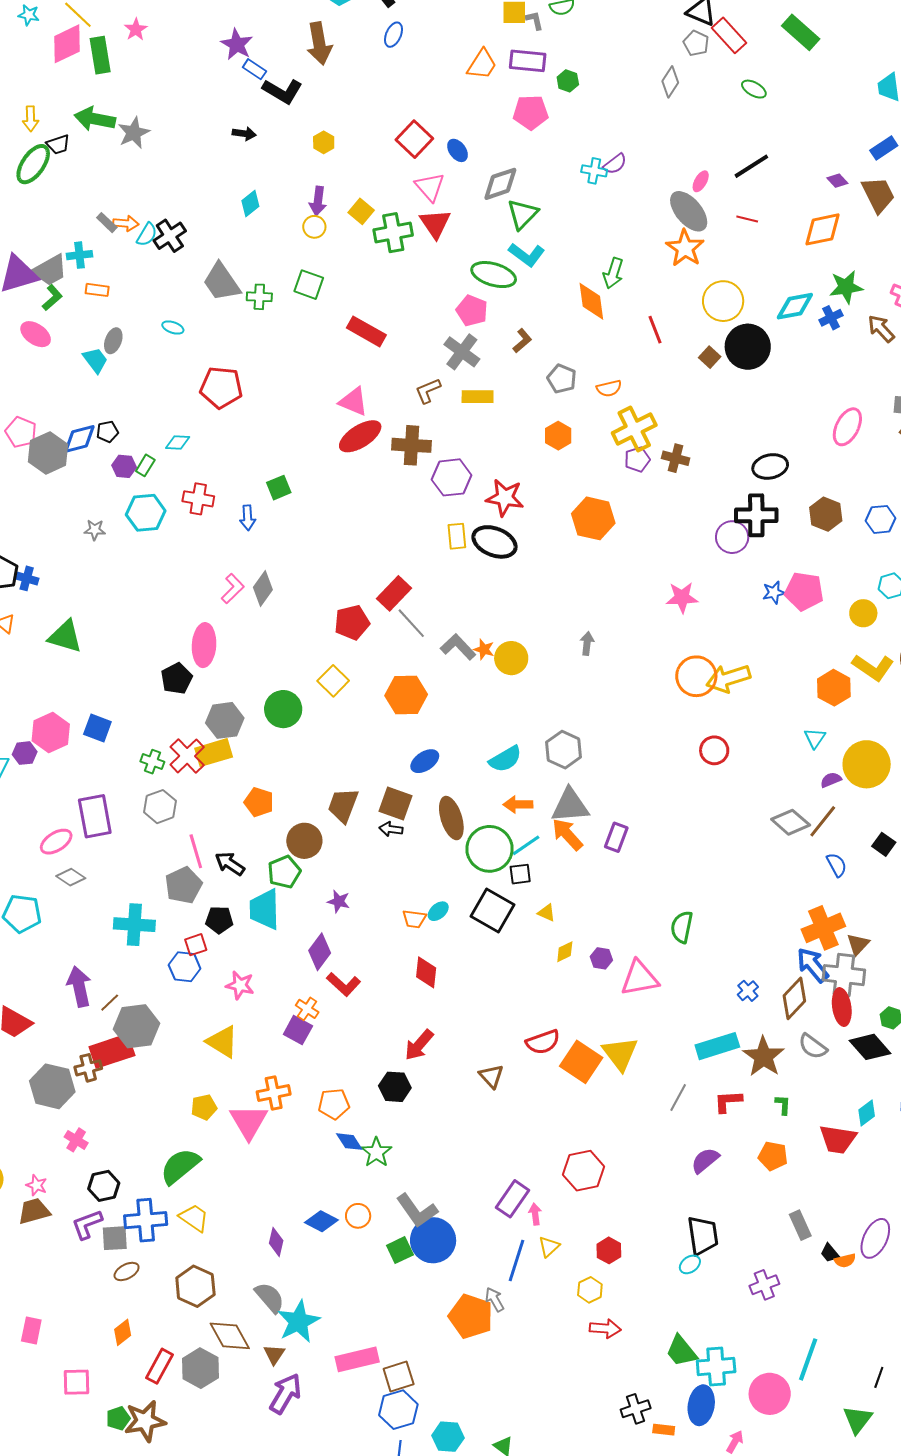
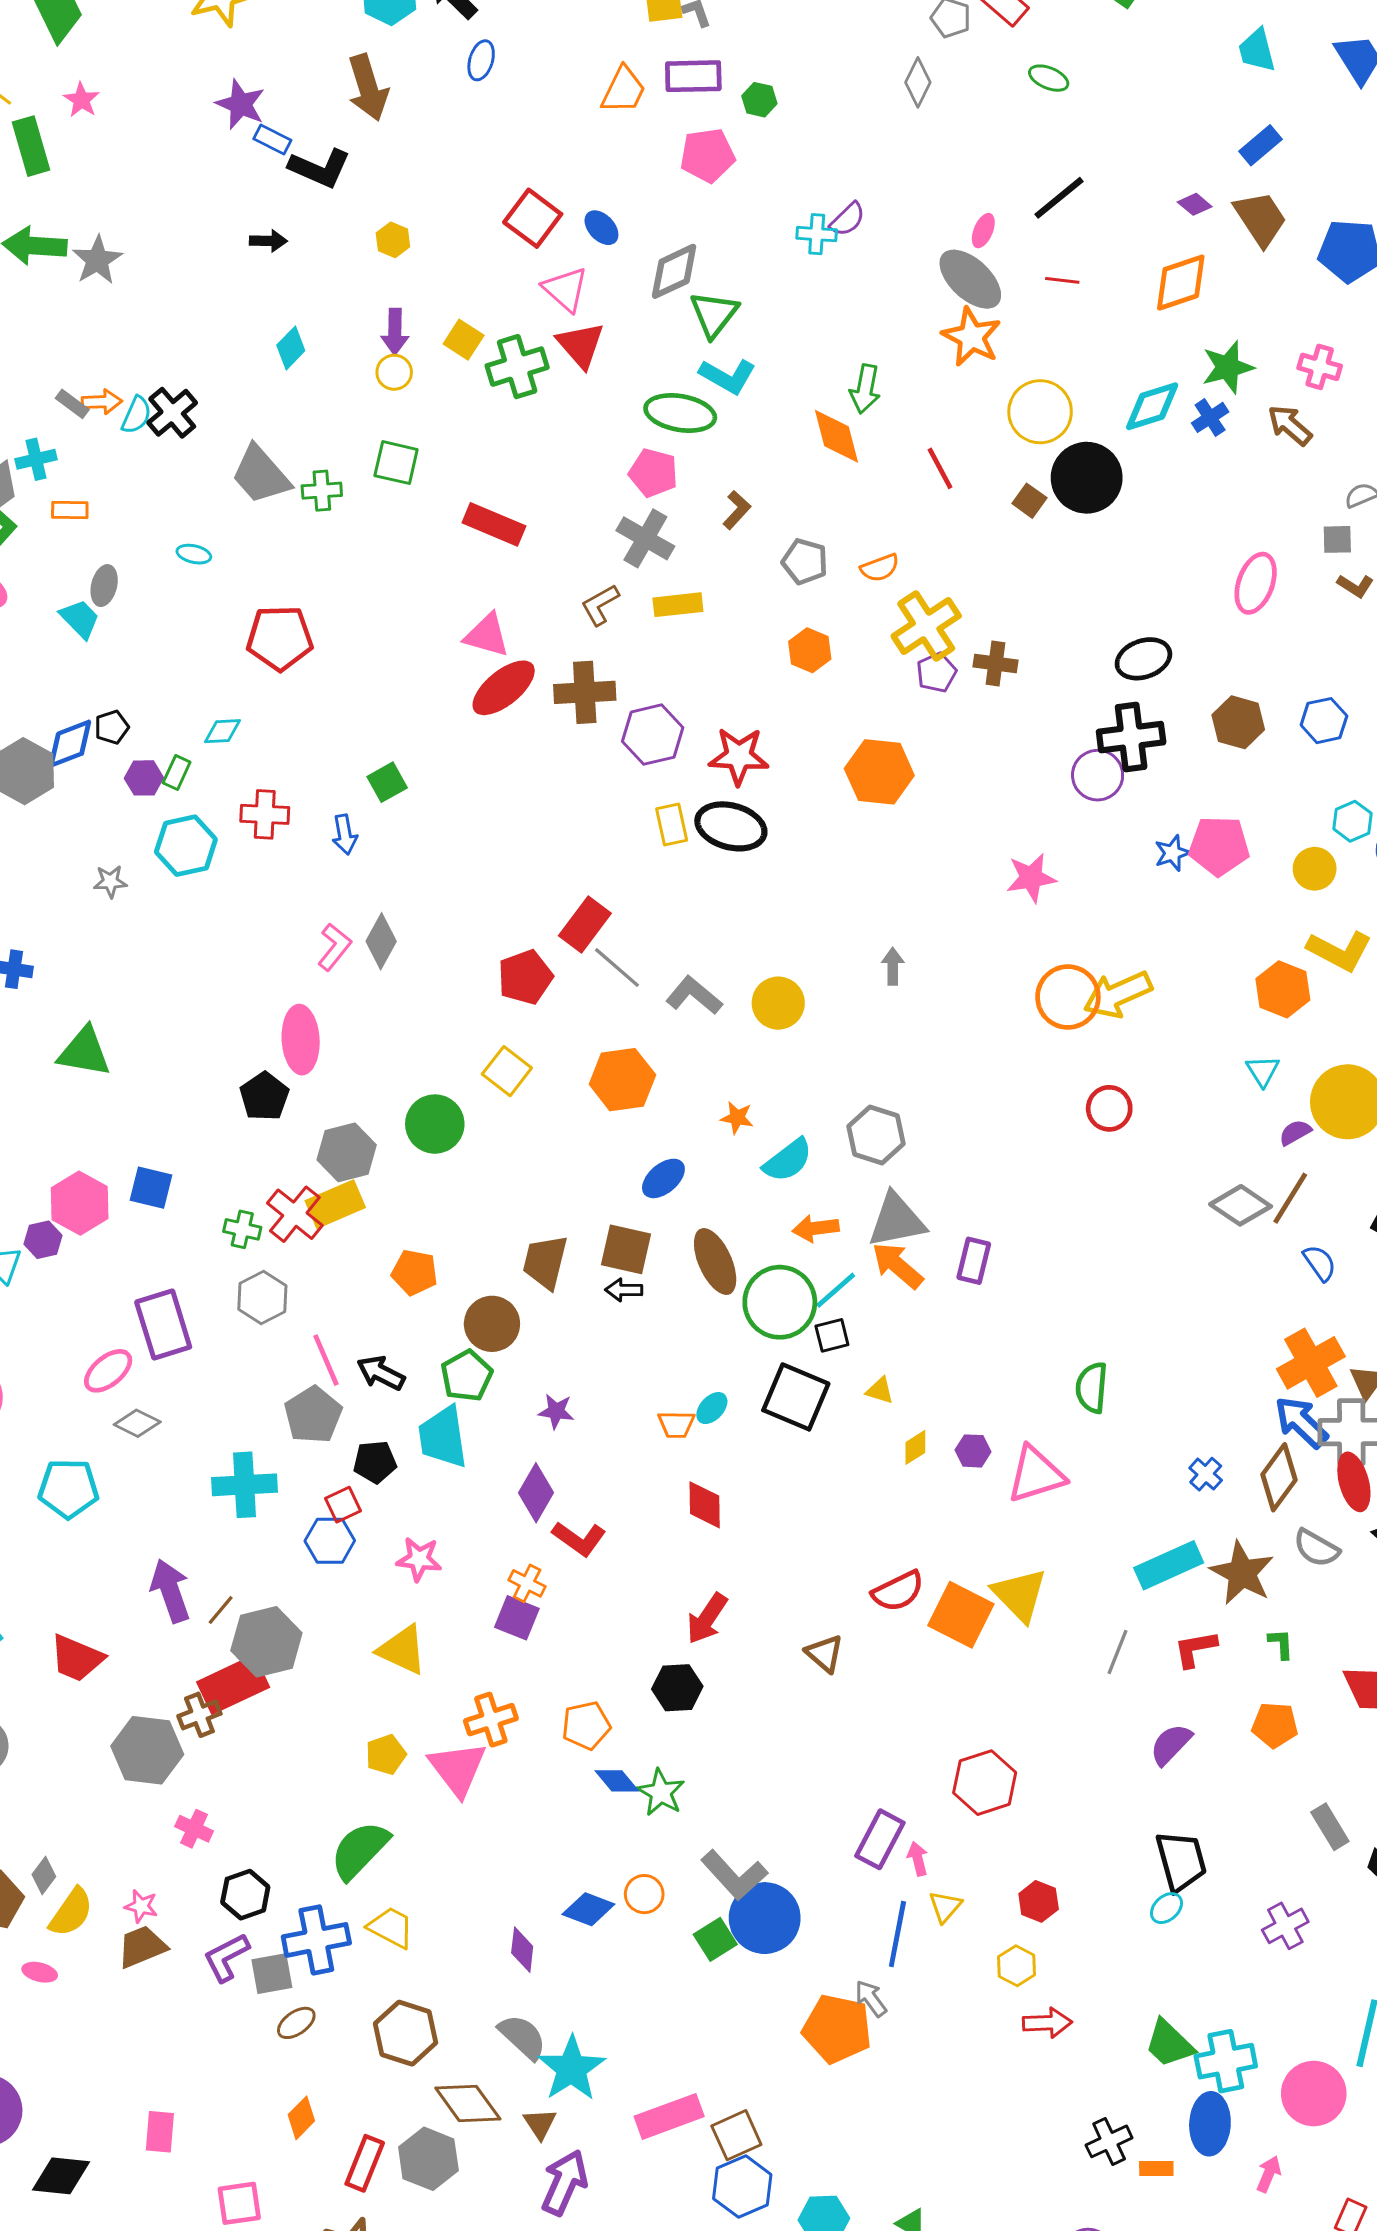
orange star: (484, 649) -> (737, 1118), moved

